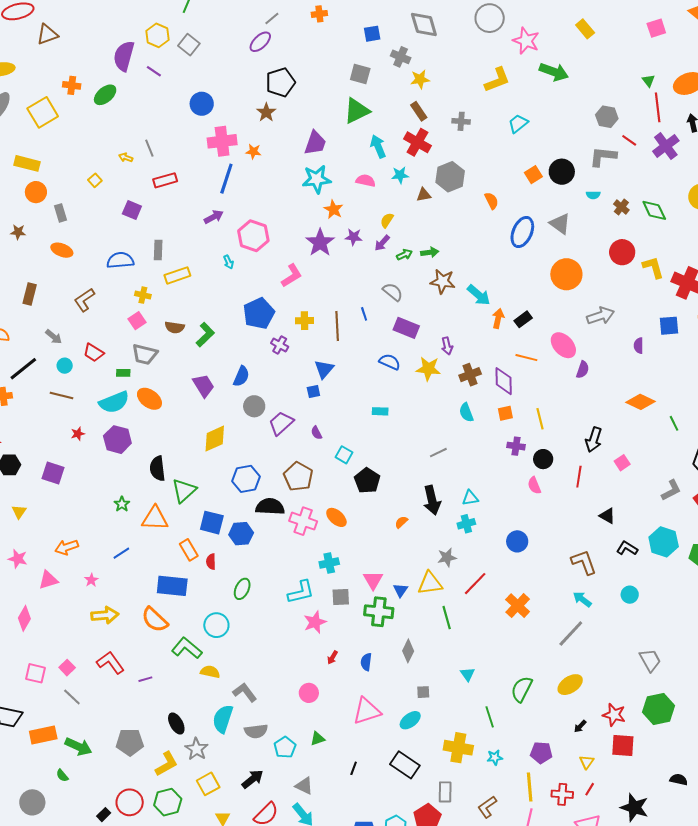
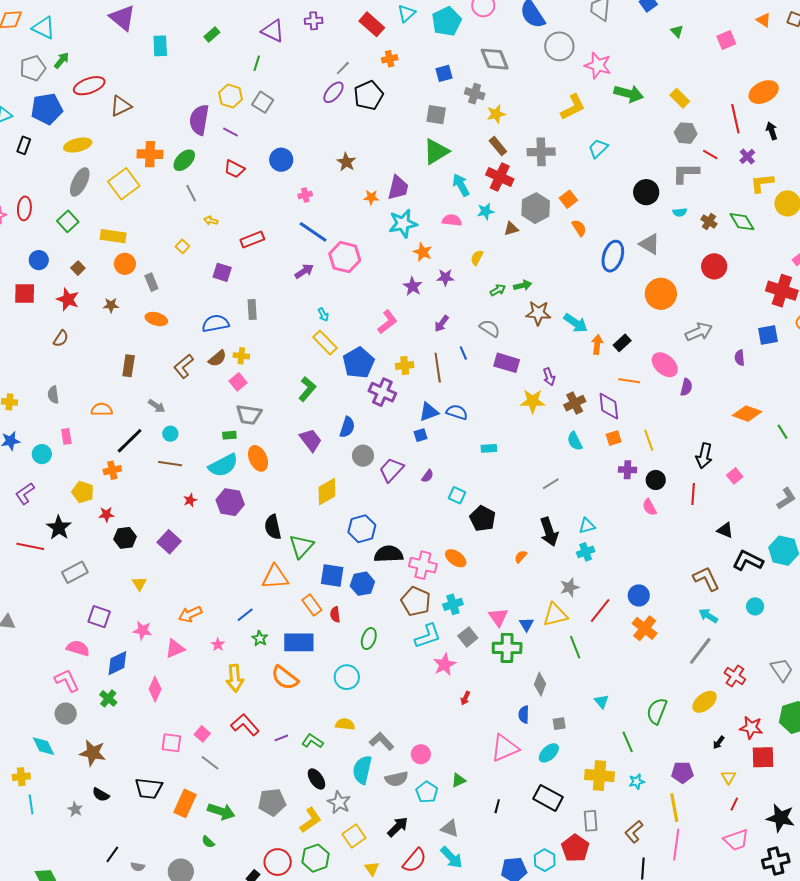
yellow rectangle: (585, 29) -> (680, 98), moved
green triangle: (648, 81) -> (677, 31), moved
black pentagon: (280, 82) -> (369, 95), moved
orange cross: (72, 85) -> (150, 154), size x1.4
gray cross: (461, 121) -> (541, 152), size x1.5
pink cross: (222, 141) -> (305, 195), size x0.5
purple cross: (666, 146) -> (747, 156), size x0.6
gray line: (149, 148) -> (191, 193), moved
orange star: (253, 152) -> (371, 197), moved
orange square: (533, 175) -> (568, 199), moved
blue line: (226, 179) -> (313, 232), turned -68
pink hexagon: (253, 236) -> (345, 257), moved
purple star: (320, 243) -> (413, 286), size x0.7
purple arrow: (382, 243) -> (442, 324), moved
yellow L-shape: (653, 267) -> (762, 183), moved, turned -75
yellow rectangle: (177, 275) -> (325, 343), moved, turned 70
brown semicircle: (175, 327) -> (217, 358), moved, turned -42
purple cross: (280, 345) -> (382, 392), size x1.5
red trapezoid: (94, 353) -> (234, 169), moved
blue semicircle: (390, 362) -> (457, 412), moved
blue triangle: (324, 369) -> (429, 412), turned 35
orange ellipse: (149, 399) -> (258, 458), turned 35
purple semicircle: (316, 433) -> (428, 476), turned -112
purple square: (53, 473) -> (169, 542), turned 30
brown pentagon: (298, 477) -> (416, 601), moved
green star: (122, 504) -> (260, 638), moved
blue circle: (517, 541) -> (639, 595), moved
black L-shape: (627, 548) -> (748, 561), size x1.4
gray square: (341, 597) -> (468, 637), turned -30
yellow arrow: (105, 615) -> (235, 678), turned 96
green L-shape: (187, 648) -> (312, 741), moved, size x0.7
blue semicircle: (366, 662) -> (524, 715), moved
pink circle: (309, 693) -> (421, 754), moved
orange rectangle: (43, 735) -> (185, 803), turned -48
red cross: (562, 794) -> (735, 676), moved, turned 35

